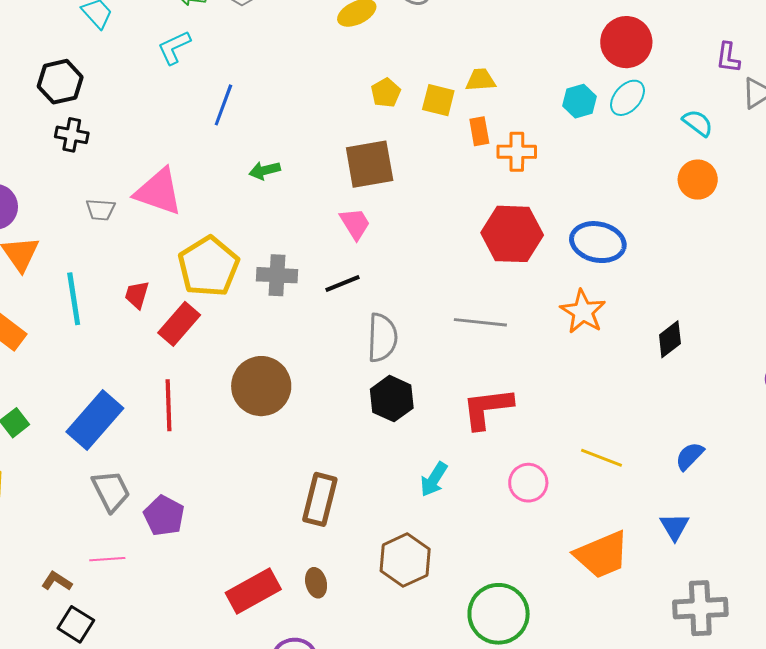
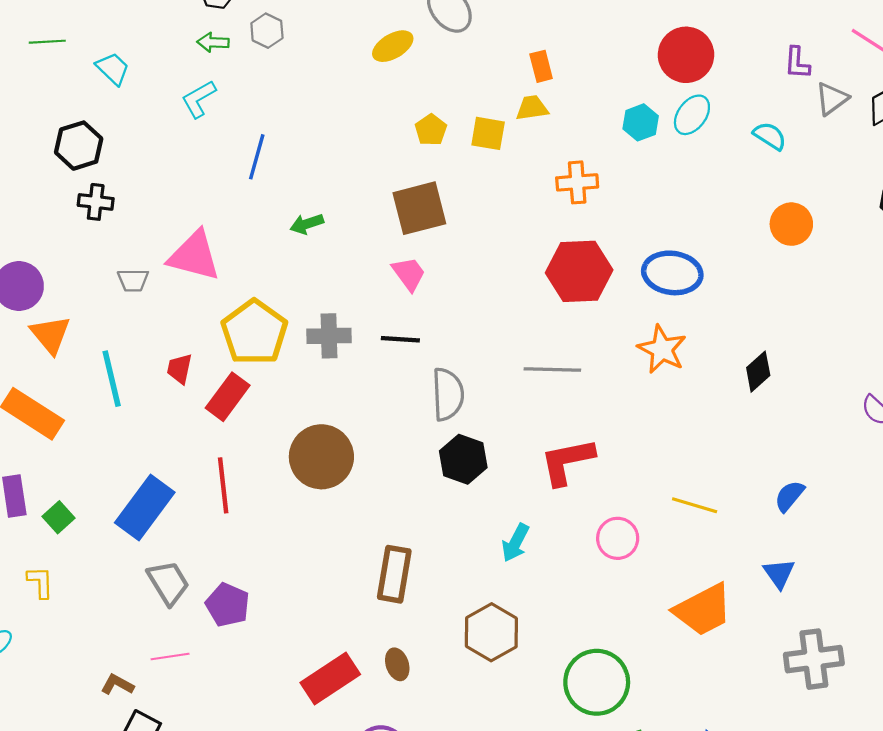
orange rectangle: (479, 131) -> (541, 66), moved
orange circle: (698, 180) -> (791, 224), moved
black line: (342, 284) -> (400, 339), turned 30

